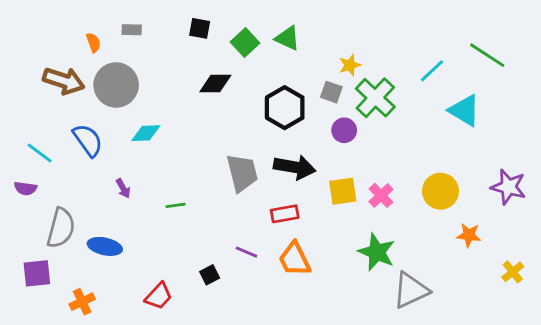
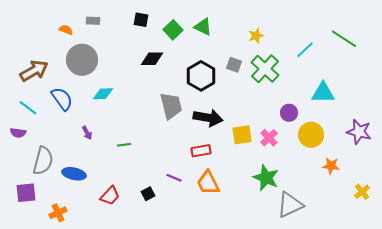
orange semicircle: (93, 42) -> (66, 30), turned -48
yellow star: (350, 65) -> (256, 36), moved
brown arrow: (64, 81) -> (34, 71), moved, turned -48
cyan triangle: (465, 110) -> (323, 93), moved, turned -30
purple circle: (344, 130) -> (289, 113), moved
gray trapezoid: (242, 173) -> (171, 106), moved
red trapezoid: (159, 296) -> (110, 196), moved

